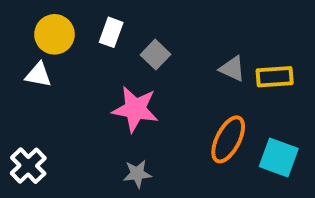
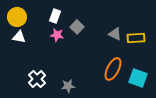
yellow circle: (54, 34) -> (17, 17), moved
pink star: (135, 109) -> (57, 35), moved, size x0.6
white cross: (28, 166) -> (37, 79), moved

